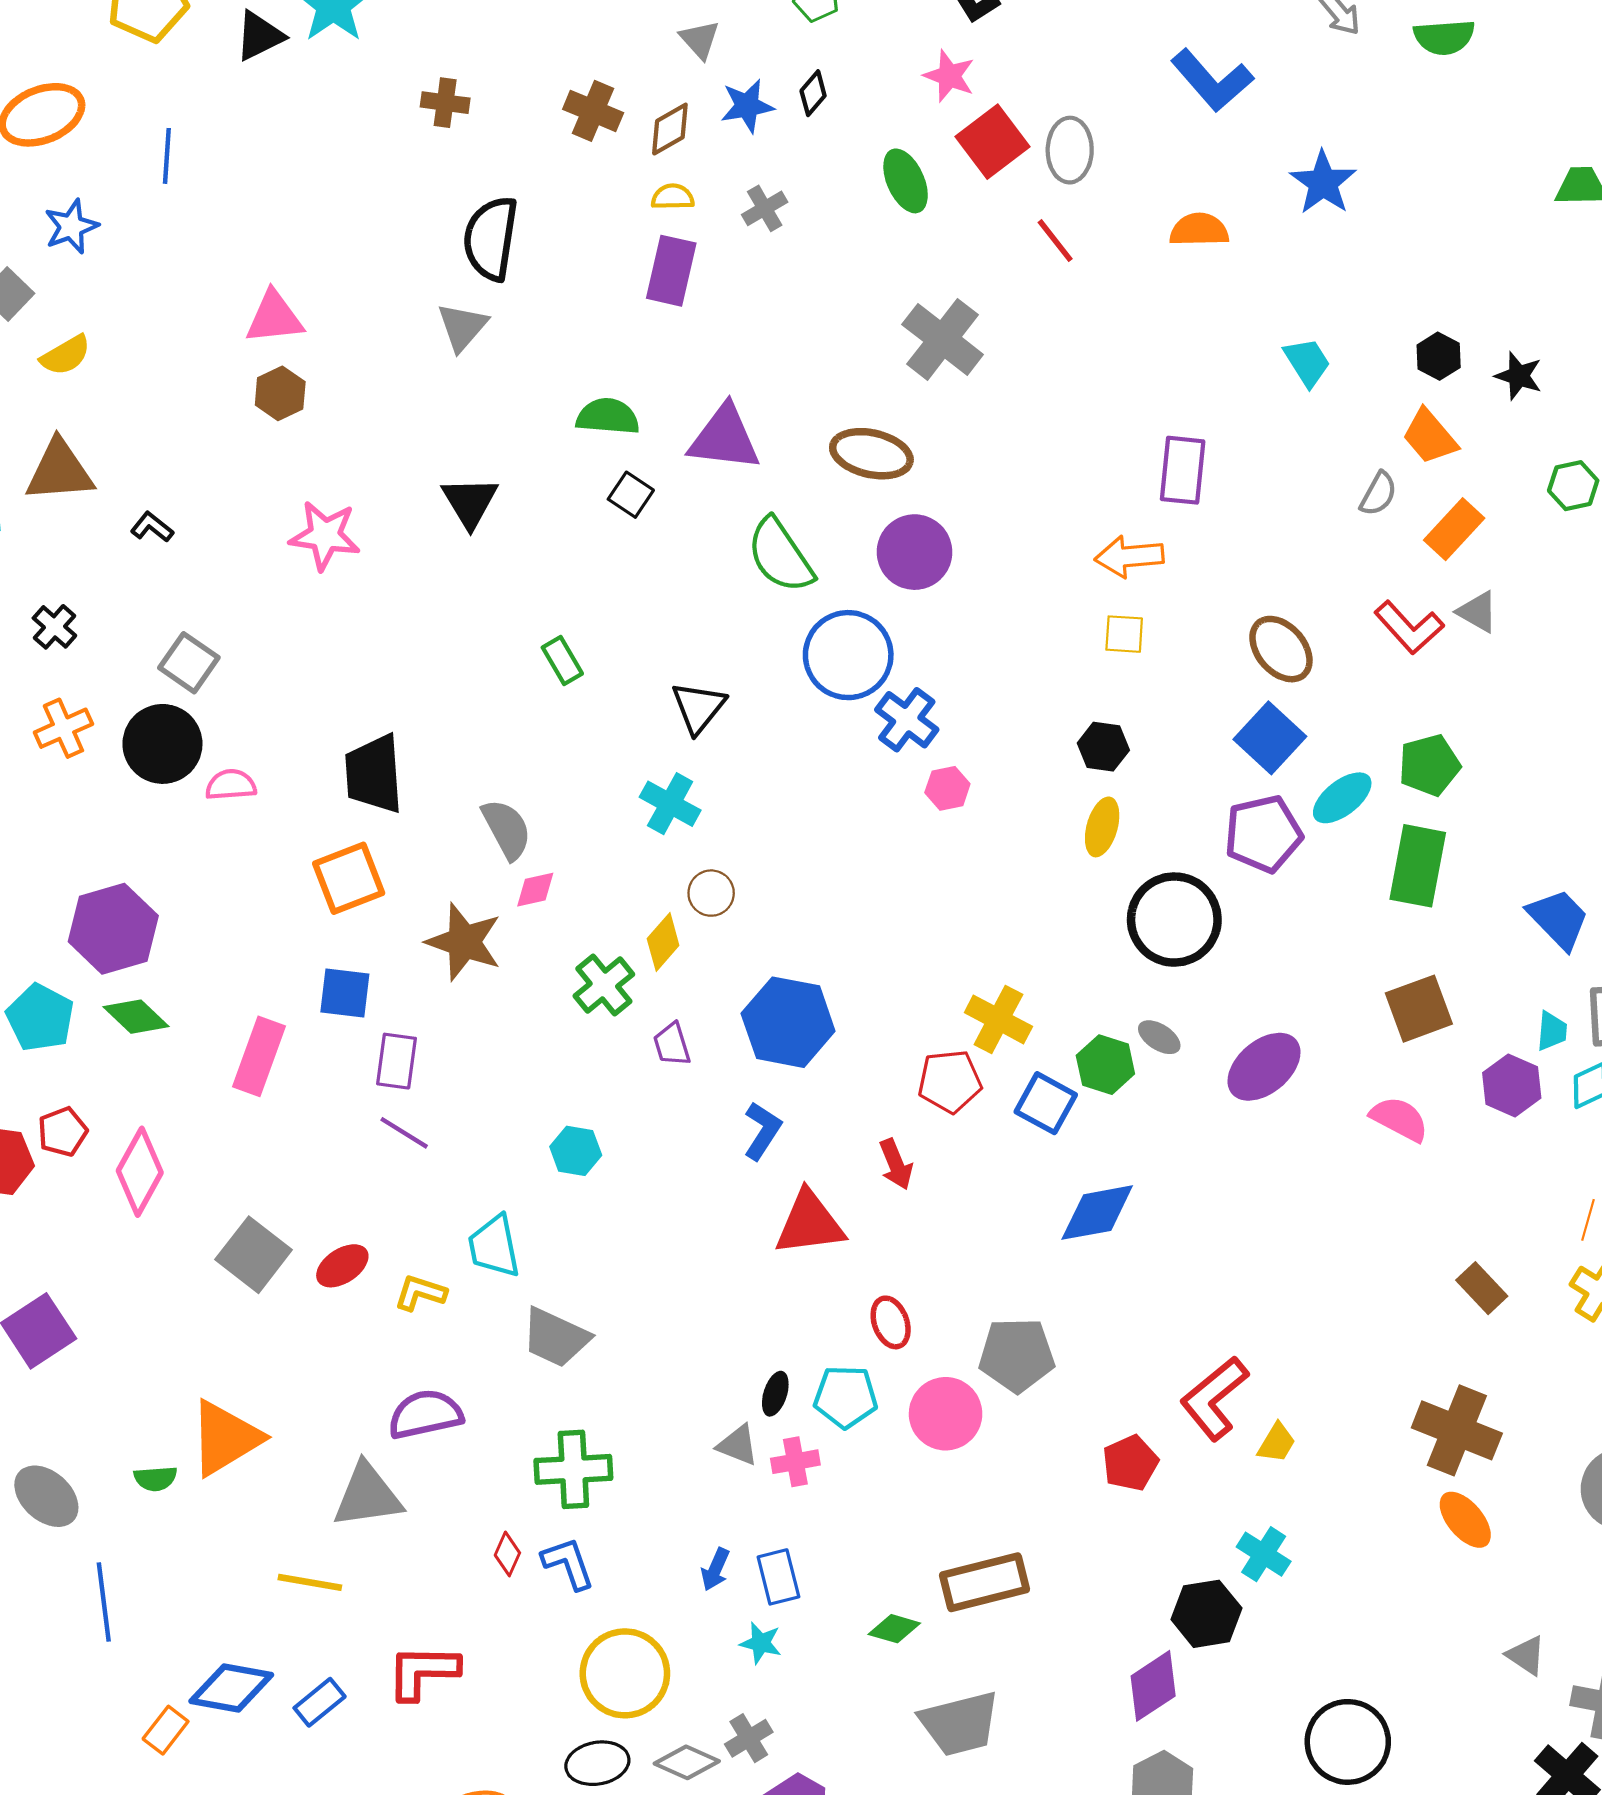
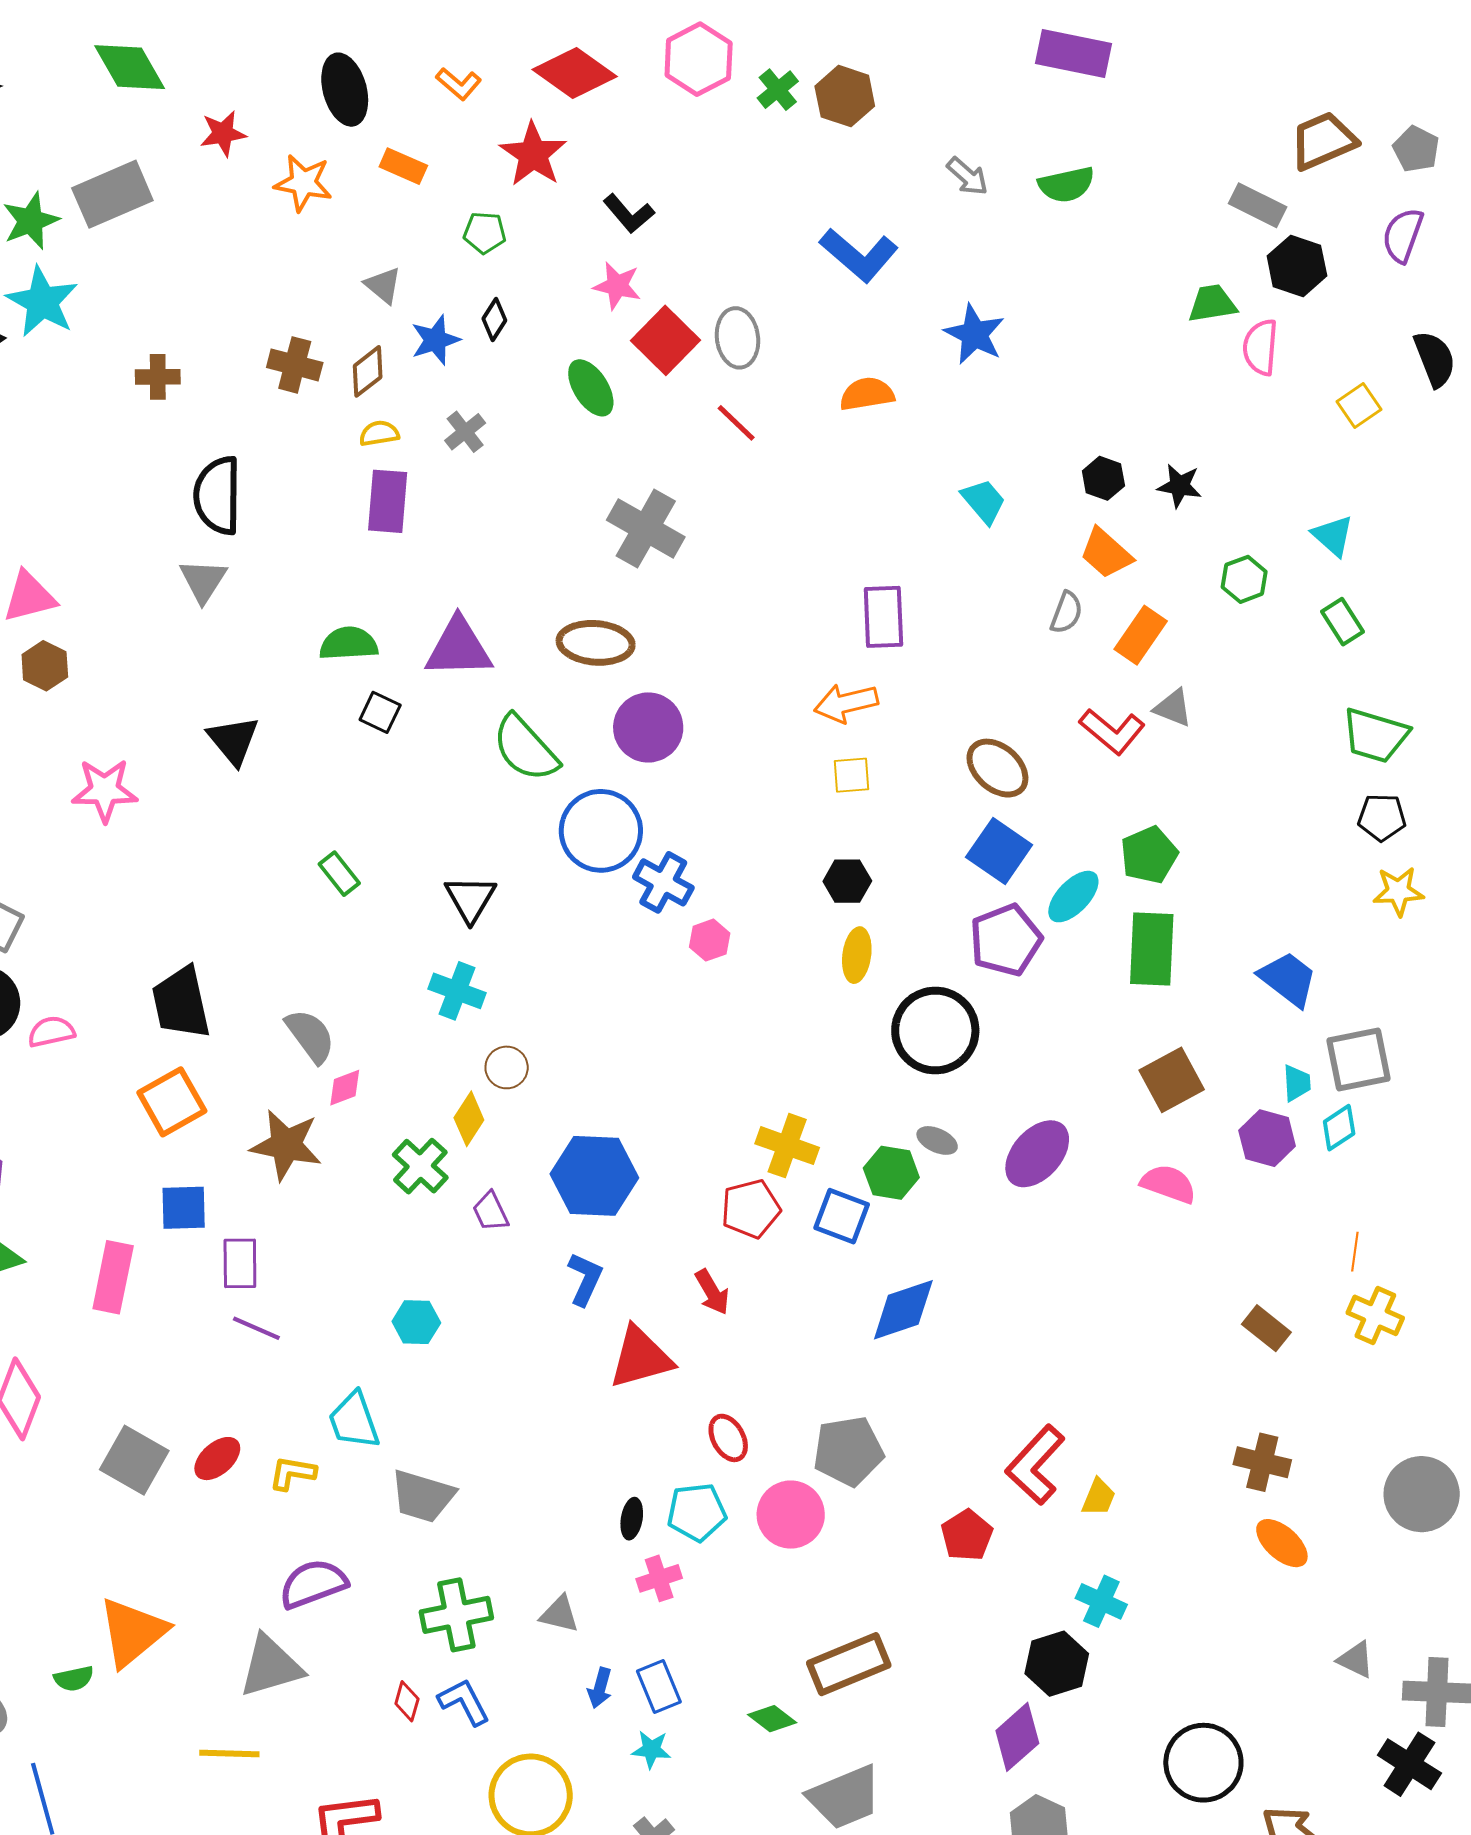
brown cross: (1457, 1430) -> (1262, 1462), size x0.7
gray triangle: (738, 1445) -> (559, 1614), moved
green diamond: (894, 1629) -> (772, 1719), turned 30

